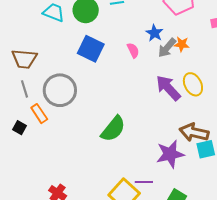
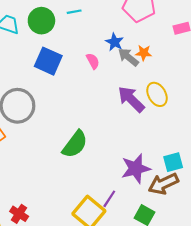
gray arrow: (167, 48) -> (128, 57), turned 90
brown arrow: (194, 132) -> (163, 184), moved, turned -36
purple line: (144, 182) -> (109, 199), turned -54

